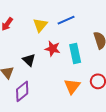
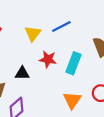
cyan rectangle: (75, 53) -> (73, 63), turned 36
black triangle: (29, 60) -> (22, 73), turned -40

